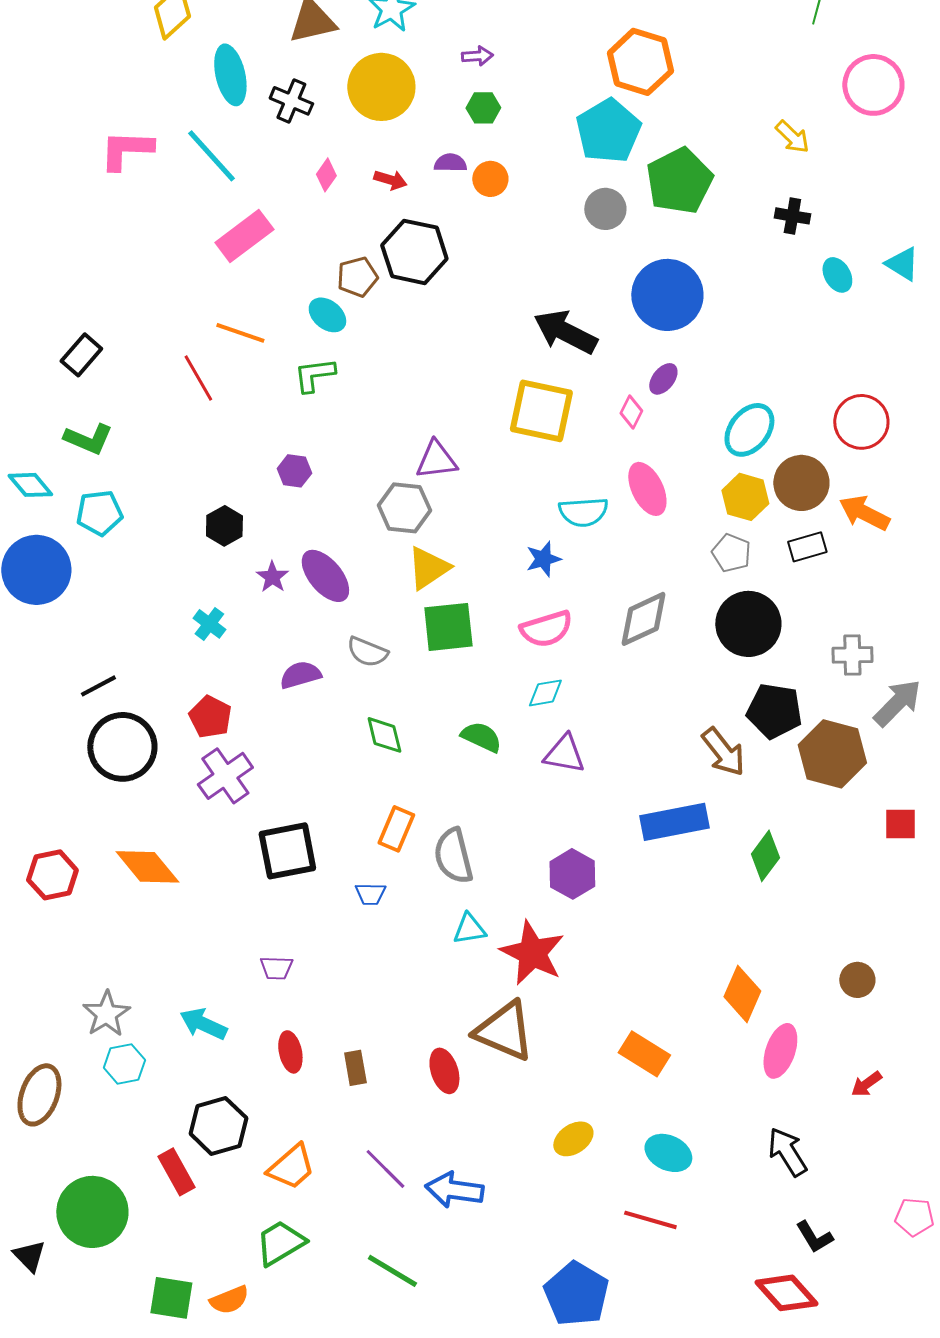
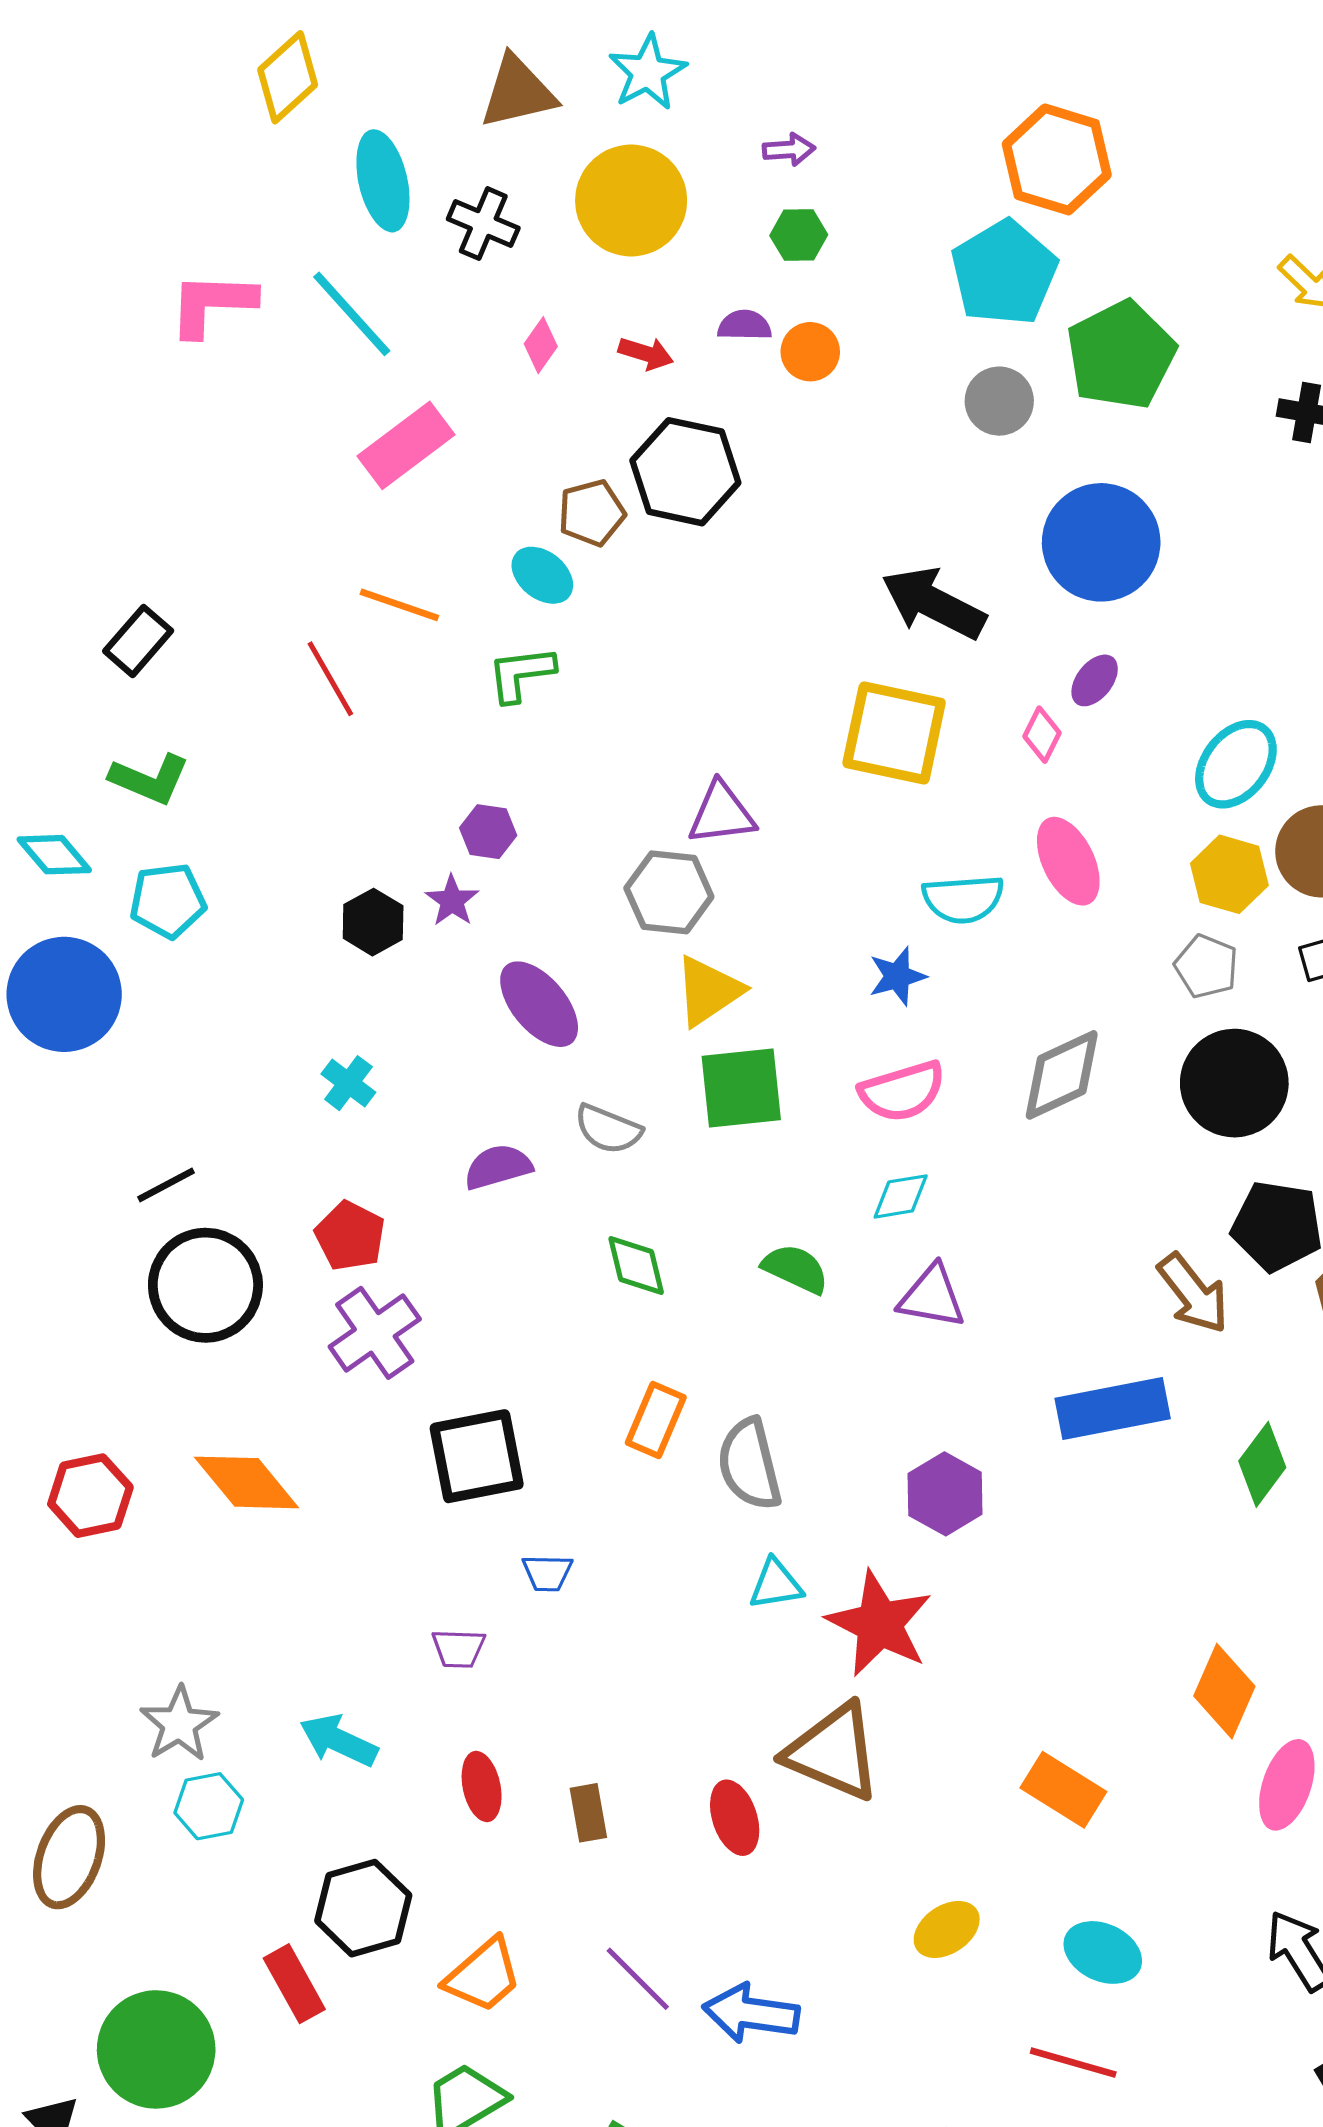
purple star: (272, 577) -> (452, 901), moved
blue trapezoid: (370, 894) -> (547, 1573), moved

